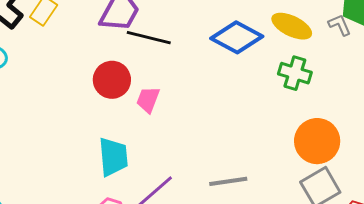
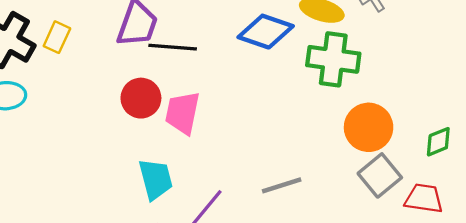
green cross: (295, 73) -> (333, 59), size x1.5
pink trapezoid: (148, 100) -> (183, 113), size x1.5

